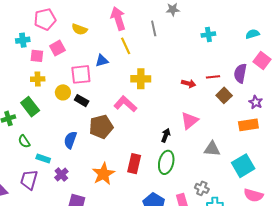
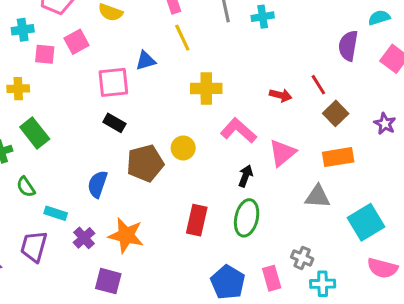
cyan cross: (208, 35) -> (263, 17), moved
purple semicircle: (240, 73) -> (348, 46), moved
red line: (213, 77) -> (318, 85), turned 64
yellow cross: (38, 79) -> (18, 89), moved
yellow circle: (63, 92) -> (183, 148), moved
pink L-shape: (125, 104) -> (238, 130), moved
orange rectangle: (248, 125) -> (338, 157), moved
orange star: (103, 174) -> (126, 235), moved, turned -30

